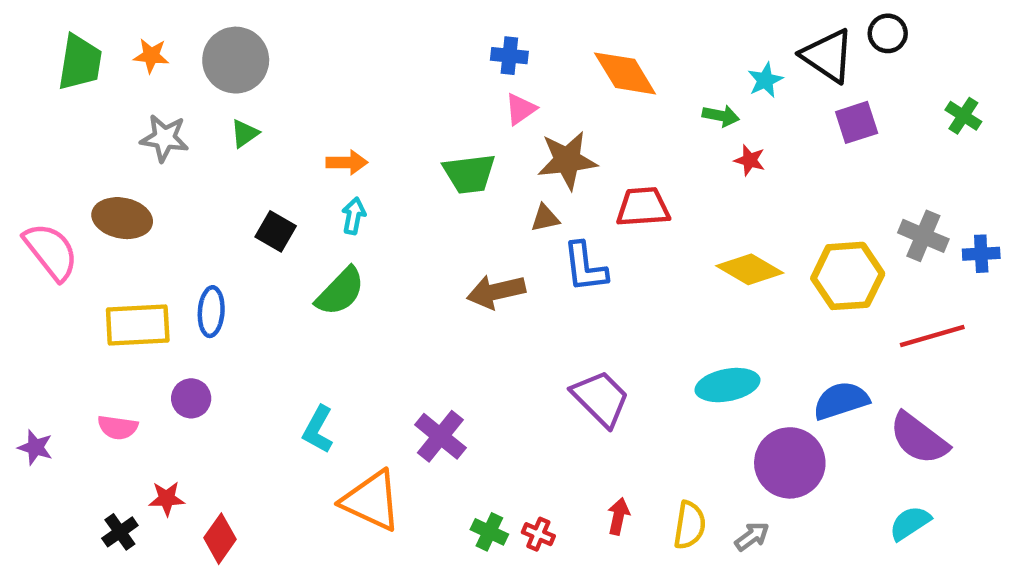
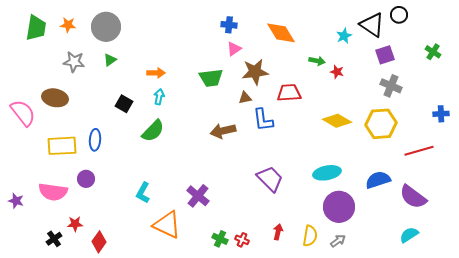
green arrow: (721, 116) -> (317, 61), moved
gray cross: (923, 236) -> (391, 86), moved
pink semicircle: (118, 427) -> (53, 192), size x1.6
purple circle: (790, 463) -> (339, 207), moved

